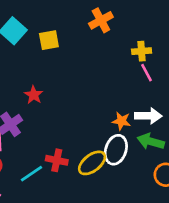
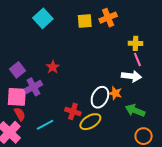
yellow square: (49, 40) -> (85, 21), moved
white arrow: (148, 116) -> (131, 76), moved
white ellipse: (116, 150) -> (100, 97), moved
red cross: (57, 160) -> (73, 111), moved

